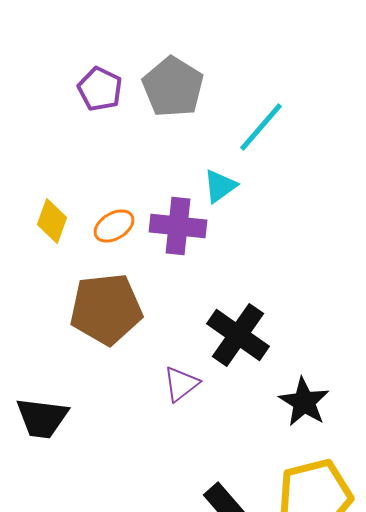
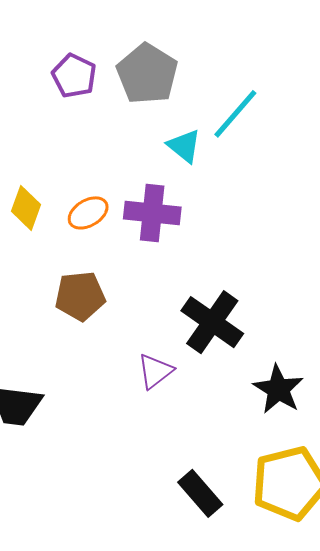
cyan triangle: (220, 186) -> (184, 146), moved, turned -45
brown pentagon: (106, 309) -> (80, 296), size x0.7

